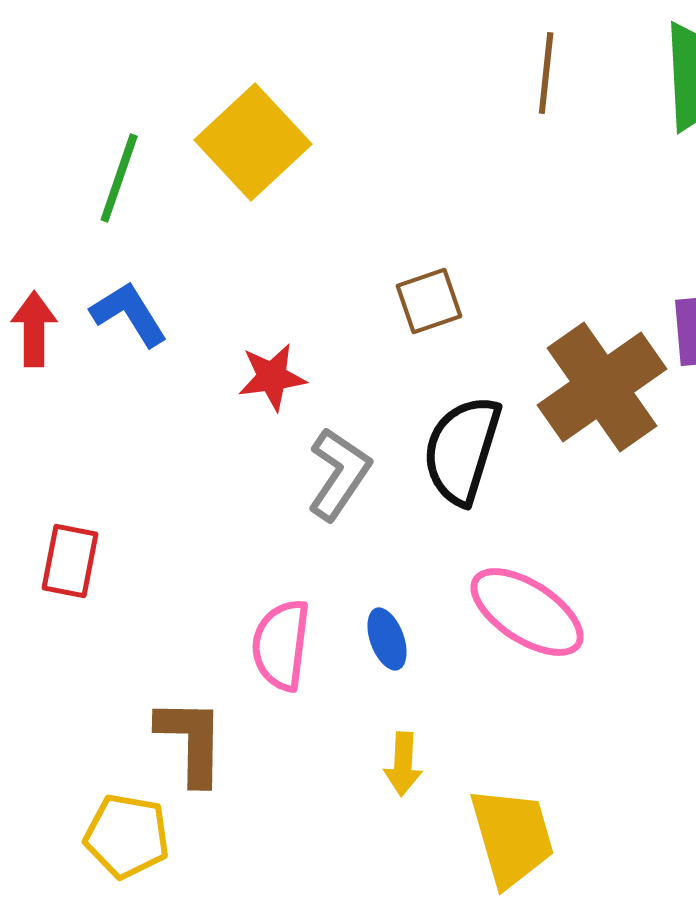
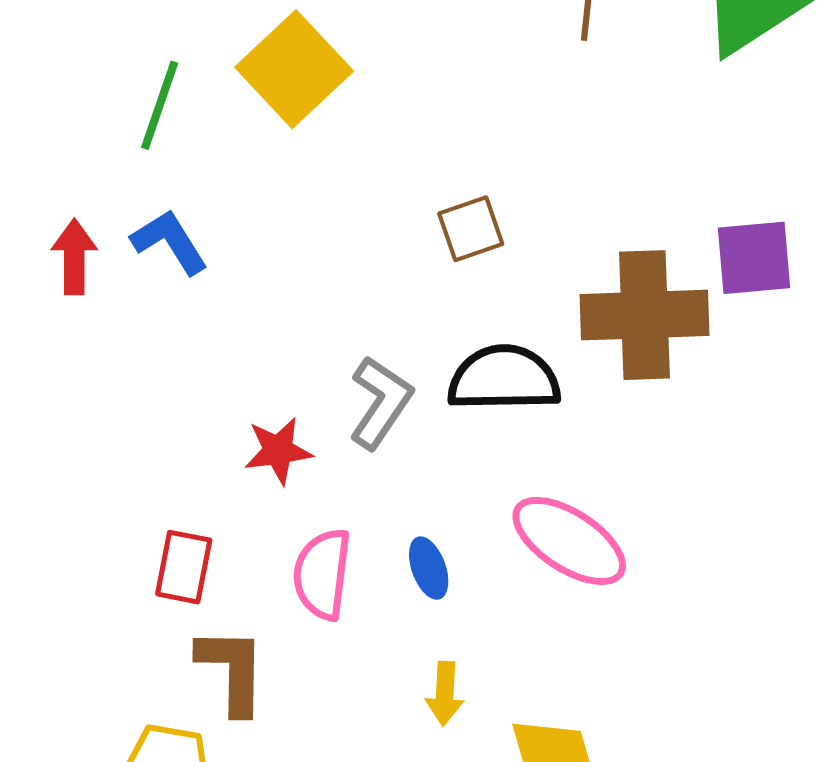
red star: (272, 377) -> (278, 451), moved
brown cross: (602, 387) -> (645, 315), turned 33
black semicircle: (462, 450) -> (504, 378), turned 72
red rectangle: (70, 561) -> (184, 567), moved

